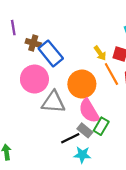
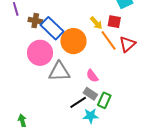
orange circle: (82, 84) -> (73, 41), moved
pink semicircle: (89, 111) -> (92, 76), size x0.6
green rectangle: (101, 126) -> (104, 100), moved

